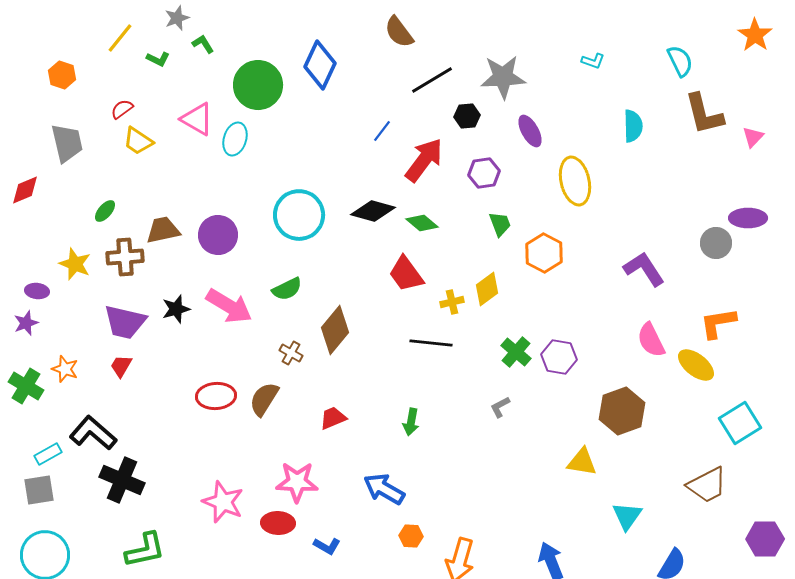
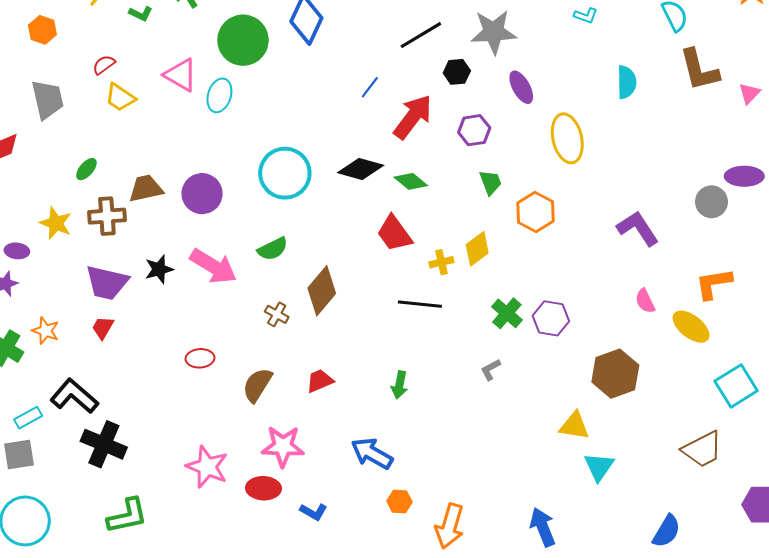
pink semicircle: (651, 340) -> (645, 301), size x0.7
red ellipse: (216, 396) -> (200, 358), size x0.7
brown semicircle: (264, 399) -> (257, 385), moved
cyan triangle: (627, 516) -> (599, 467), moved

